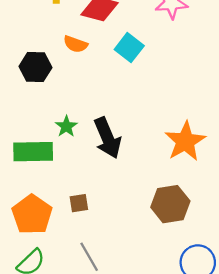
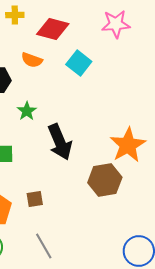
green star: (66, 126) -> (27, 111), moved
brown hexagon: (170, 204) -> (105, 180), moved

